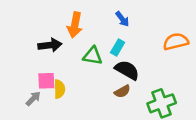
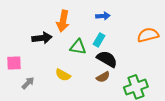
blue arrow: (122, 19) -> (103, 16), turned -56
pink square: (46, 81) -> (14, 63), moved
yellow semicircle: (59, 89) -> (63, 75), moved, turned 119

